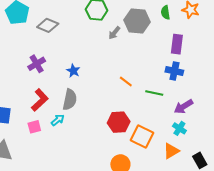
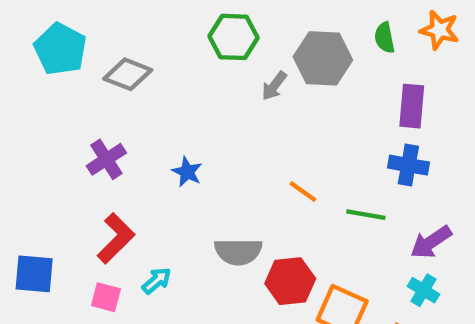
gray semicircle: (70, 100) -> (238, 252), moved, turned 80
pink square: (34, 127) -> (106, 297), turned 32

